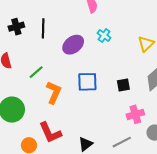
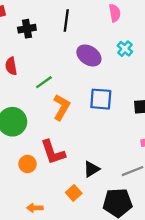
black line: (43, 28) -> (66, 21), moved
purple ellipse: (73, 45) -> (89, 55), turned 65

